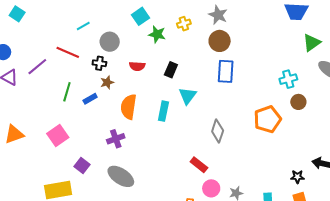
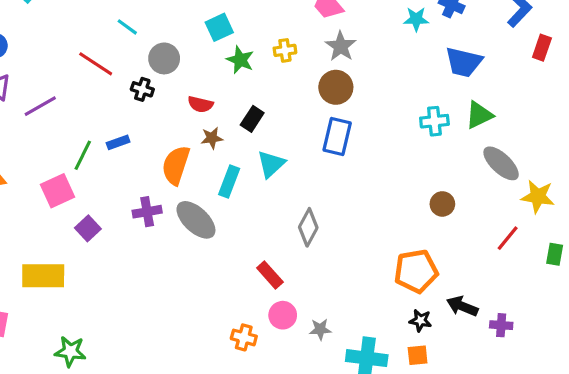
cyan line: (83, 26) -> (127, 27), turned 56
purple line: (37, 67) -> (40, 106), moved
cyan cross: (288, 79) -> (434, 121), moved
brown star: (107, 82) -> (212, 138), moved
green line: (67, 92) -> (83, 155), moved
orange pentagon: (267, 119) -> (416, 271), moved
purple square: (82, 166) -> (88, 228), moved
gray ellipse: (121, 176) -> (196, 220), moved

